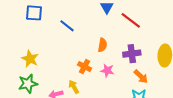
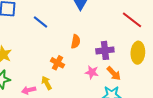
red line: (131, 20) -> (132, 20), moved
pink star: (107, 71) -> (92, 72), moved

